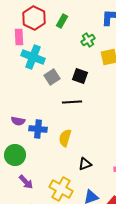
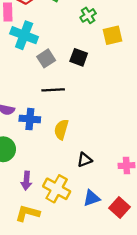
black line: (72, 102) -> (53, 90), moved
purple arrow: (26, 182) -> (26, 181), moved, turned 49

